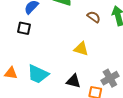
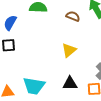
yellow triangle: (81, 49) -> (69, 50), turned -42

